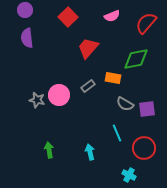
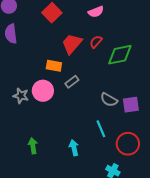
red semicircle: (146, 23) -> (96, 42), moved, size x0.6
orange rectangle: (113, 78) -> (54, 66), moved

